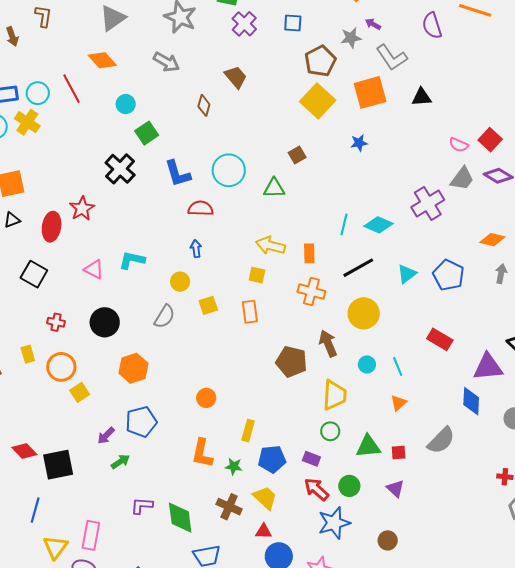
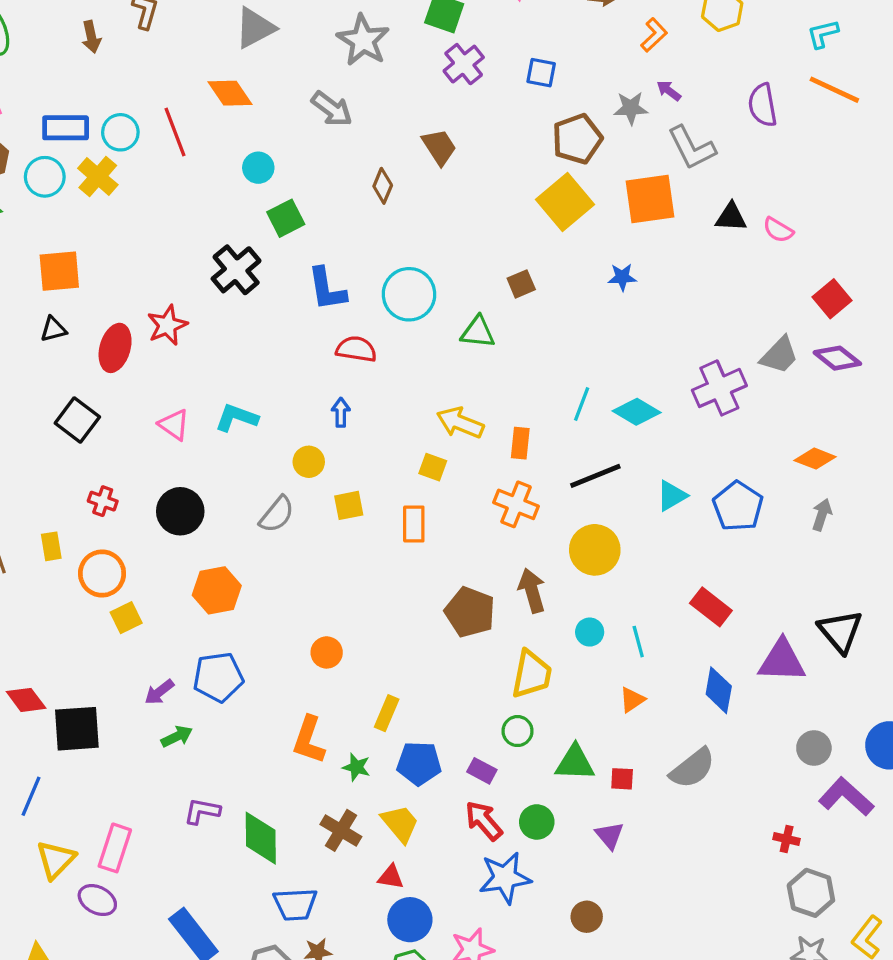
pink semicircle: (459, 145) -> (778, 230), moved
blue diamond: (471, 401) -> (719, 690), moved

